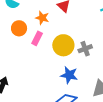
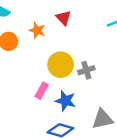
pink rectangle: (37, 38) -> (42, 91), moved

